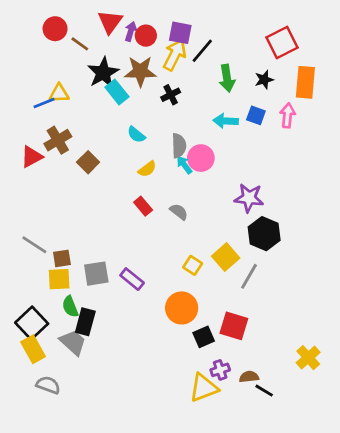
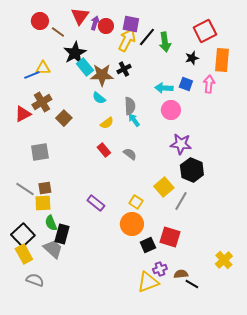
brown star: (140, 71) -> (102, 75), moved
green arrow: (227, 78) -> (165, 42), moved
pink circle: (201, 158) -> (171, 110), moved
gray line: (34, 245) -> (25, 189), moved
yellow square: (193, 265) -> (136, 202), moved
gray square: (96, 274) -> (40, 152), moved

